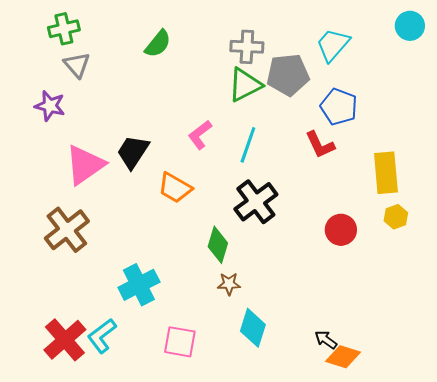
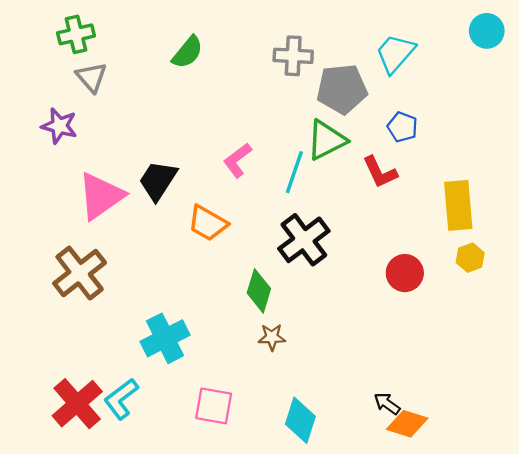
green triangle: (245, 85) -> (326, 140), moved
blue pentagon: (339, 107) -> (402, 127), size x0.7
cyan diamond: (253, 328) -> (300, 420), moved

